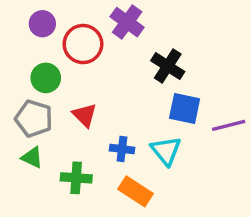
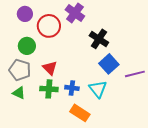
blue square: (185, 108) -> (109, 64), turned 36
green cross: (76, 178) -> (49, 89), moved

